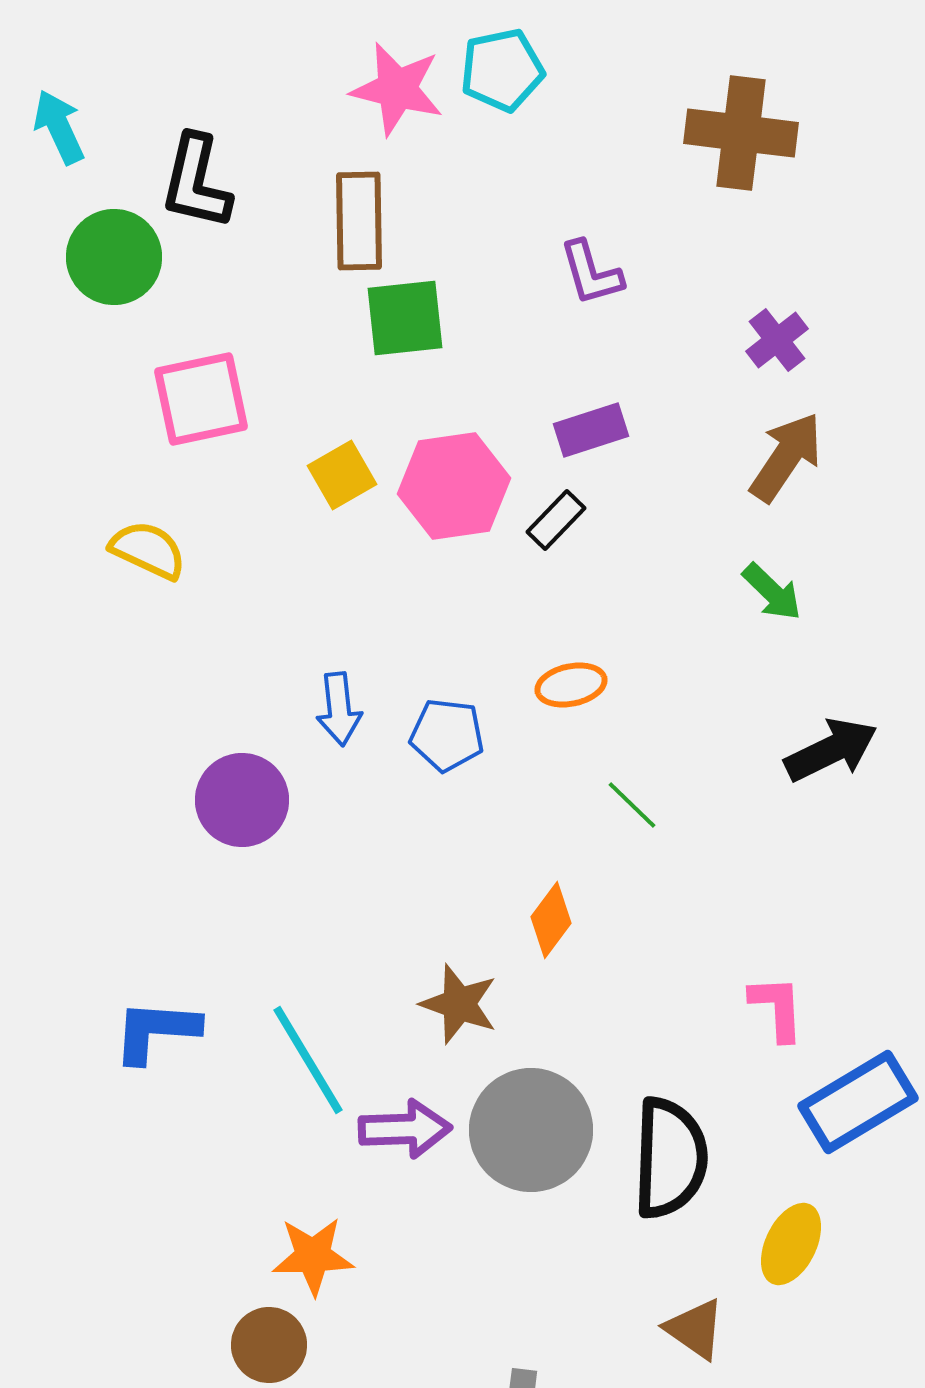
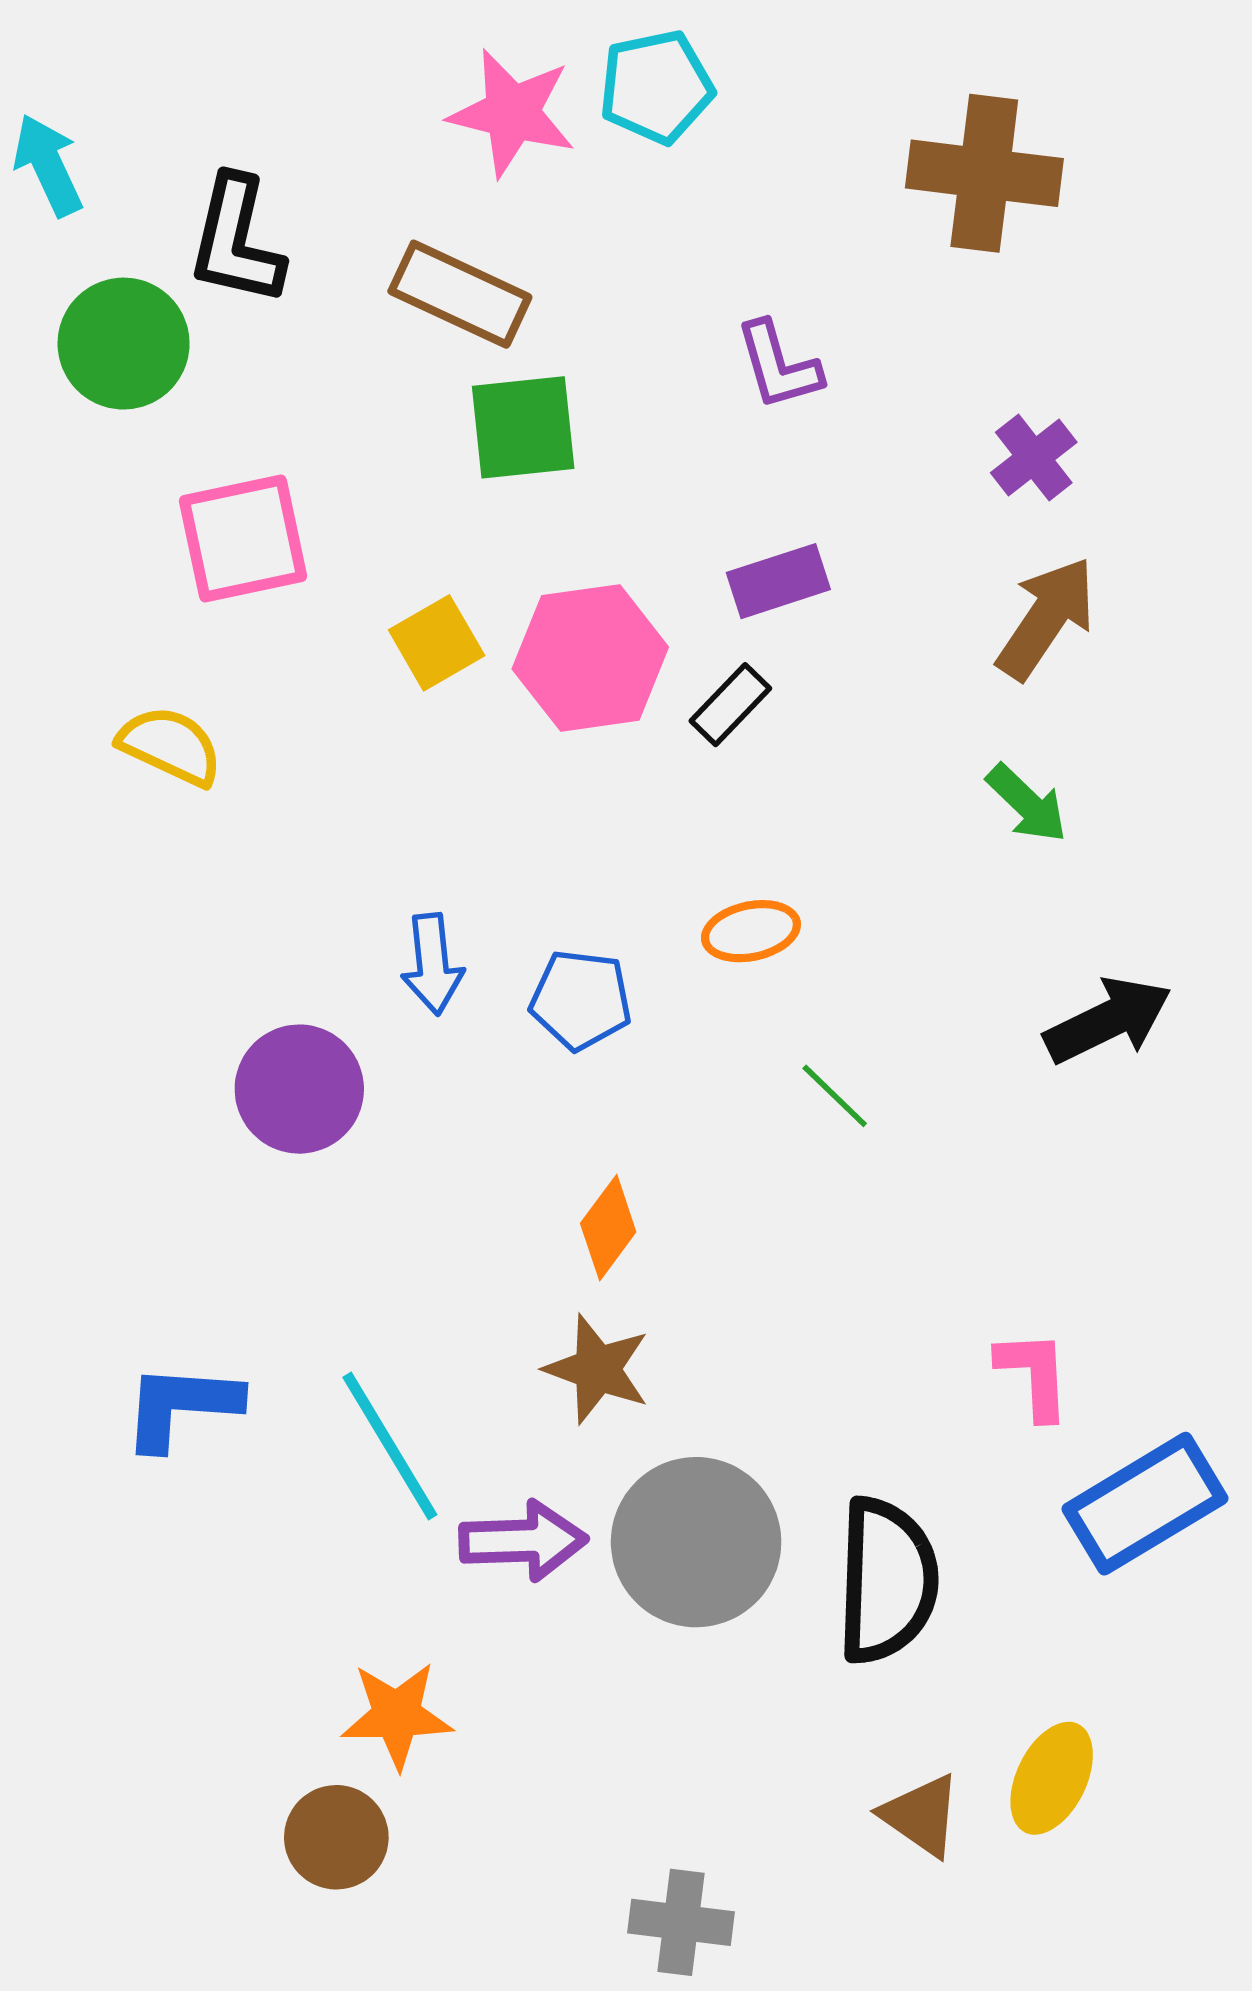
brown rectangle: (359, 221) -> (460, 294), turned -64
orange diamond: (551, 920) -> (608, 1228), moved
yellow ellipse: (791, 1244) -> (1052, 1778), moved

